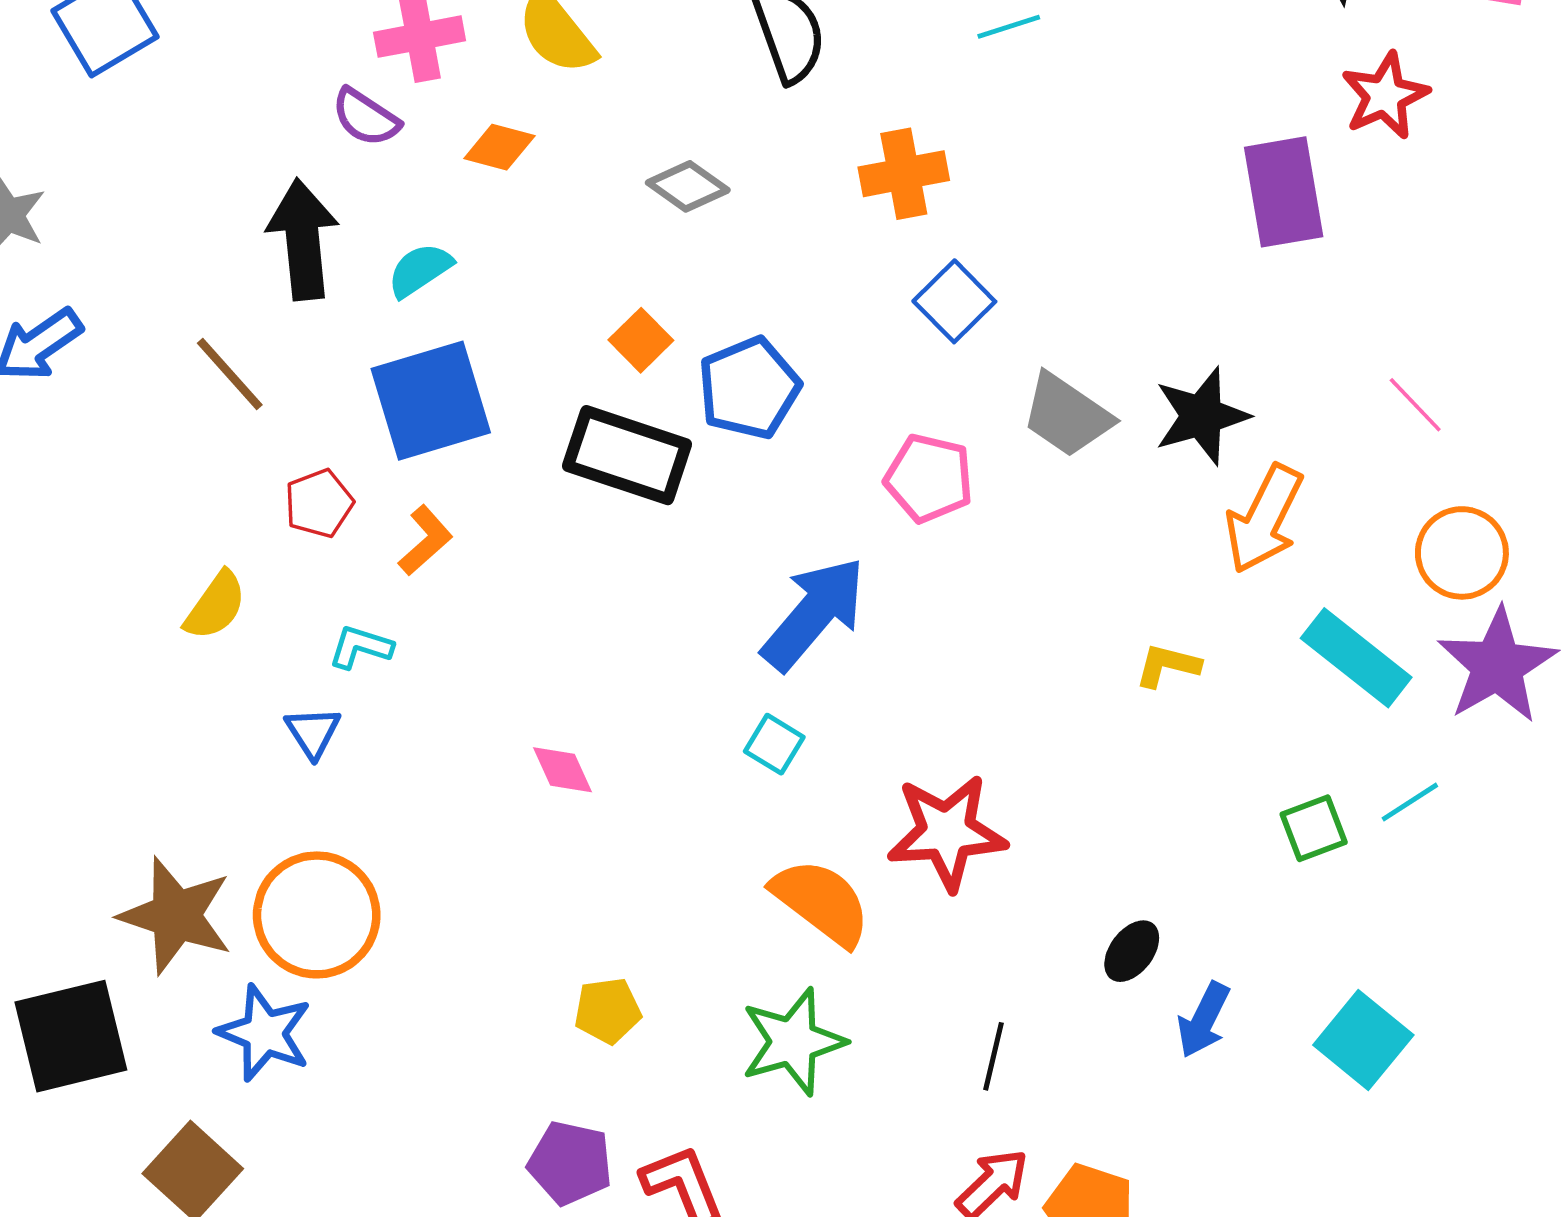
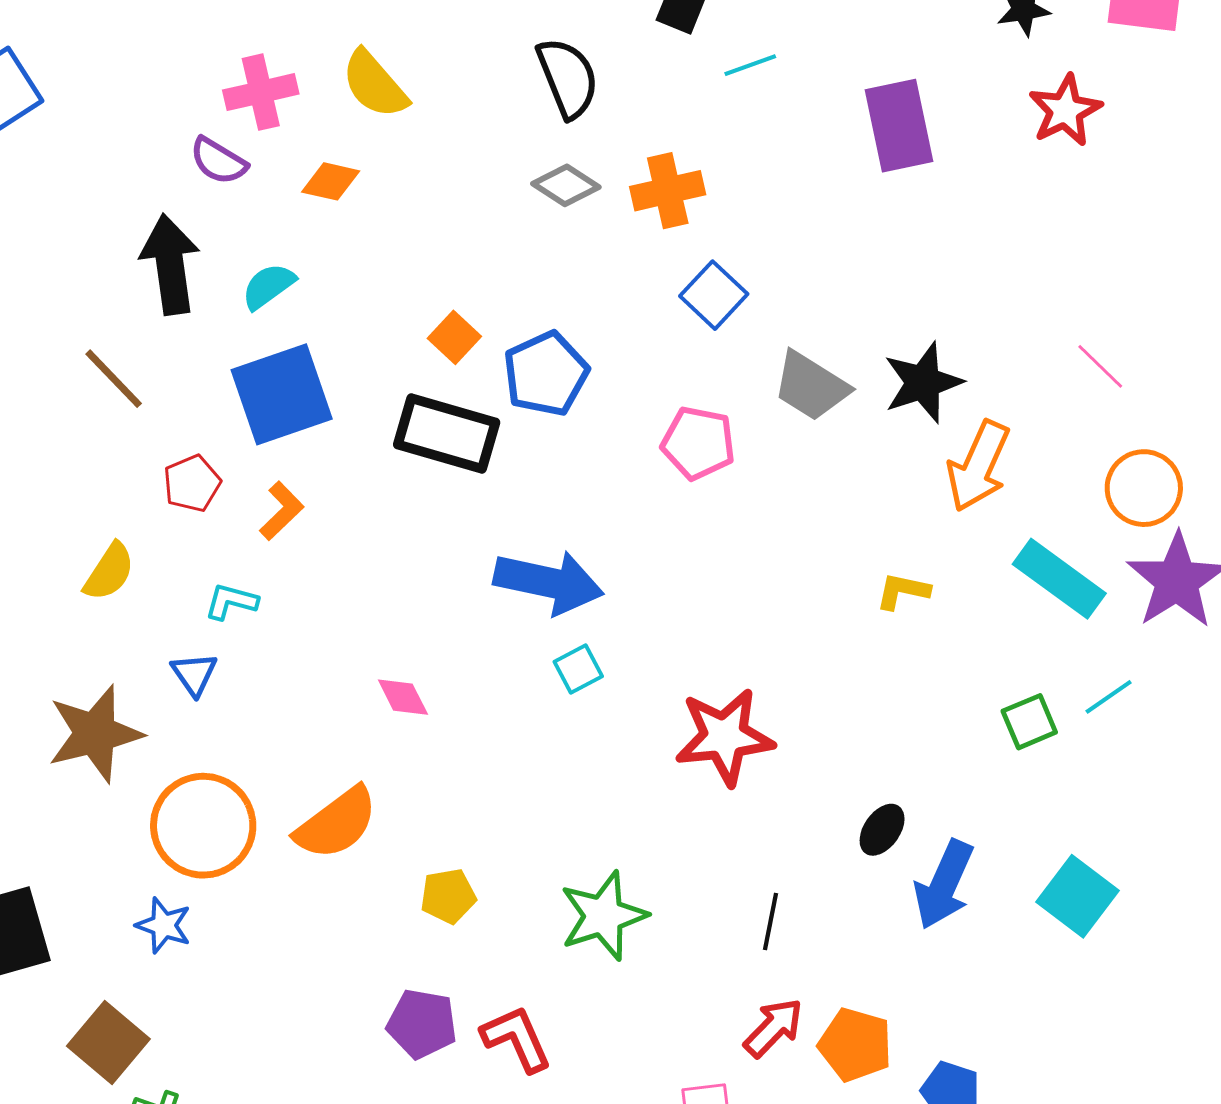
gray diamond: (688, 186) -> (566, 185), moved
purple rectangle: (1284, 192) -> (899, 126), moved
blue arrow: (814, 614) -> (549, 582), moved, turned 64
cyan square: (774, 744) -> (578, 669), turned 33
orange semicircle: (821, 902) -> (336, 823), moved, turned 108
brown star: (176, 916) -> (95, 734), moved, turned -30
blue arrow: (1204, 1020) -> (944, 885), size x1.4
blue star: (264, 1033) -> (164, 925), size x0.7

